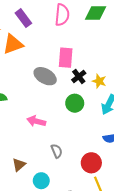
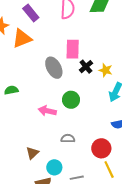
gray ellipse: (45, 76) -> (54, 68), turned 35
green circle: (75, 103) -> (71, 100), moved
gray semicircle: (57, 151) -> (68, 138), turned -64

